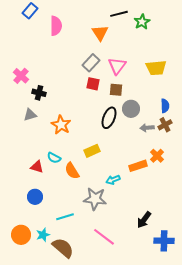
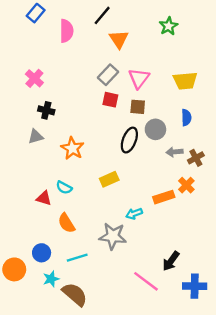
black line: (119, 14) -> (102, 15), moved, turned -36
pink cross: (21, 76) -> (34, 78), moved
blue semicircle: (165, 106) -> (186, 118), moved
brown cross: (165, 125) -> (196, 158), moved
orange semicircle: (72, 171) -> (66, 223), moved
blue circle: (35, 197) -> (42, 253), moved
orange circle: (21, 235) -> (14, 269), moved
pink line: (104, 237) -> (146, 281), moved

